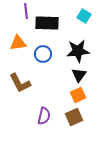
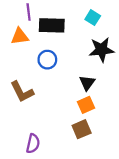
orange triangle: (18, 43) -> (20, 36), moved
black star: (78, 51) -> (101, 50), moved
purple semicircle: (44, 116) -> (33, 144), moved

